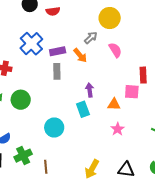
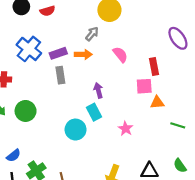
pink semicircle: (115, 50) -> (120, 55), moved
orange arrow: (80, 55) -> (83, 54), turned -42
orange triangle: (114, 104) -> (157, 102), moved
cyan circle: (54, 128) -> (76, 130), moved
pink star: (118, 129) -> (126, 129), moved

